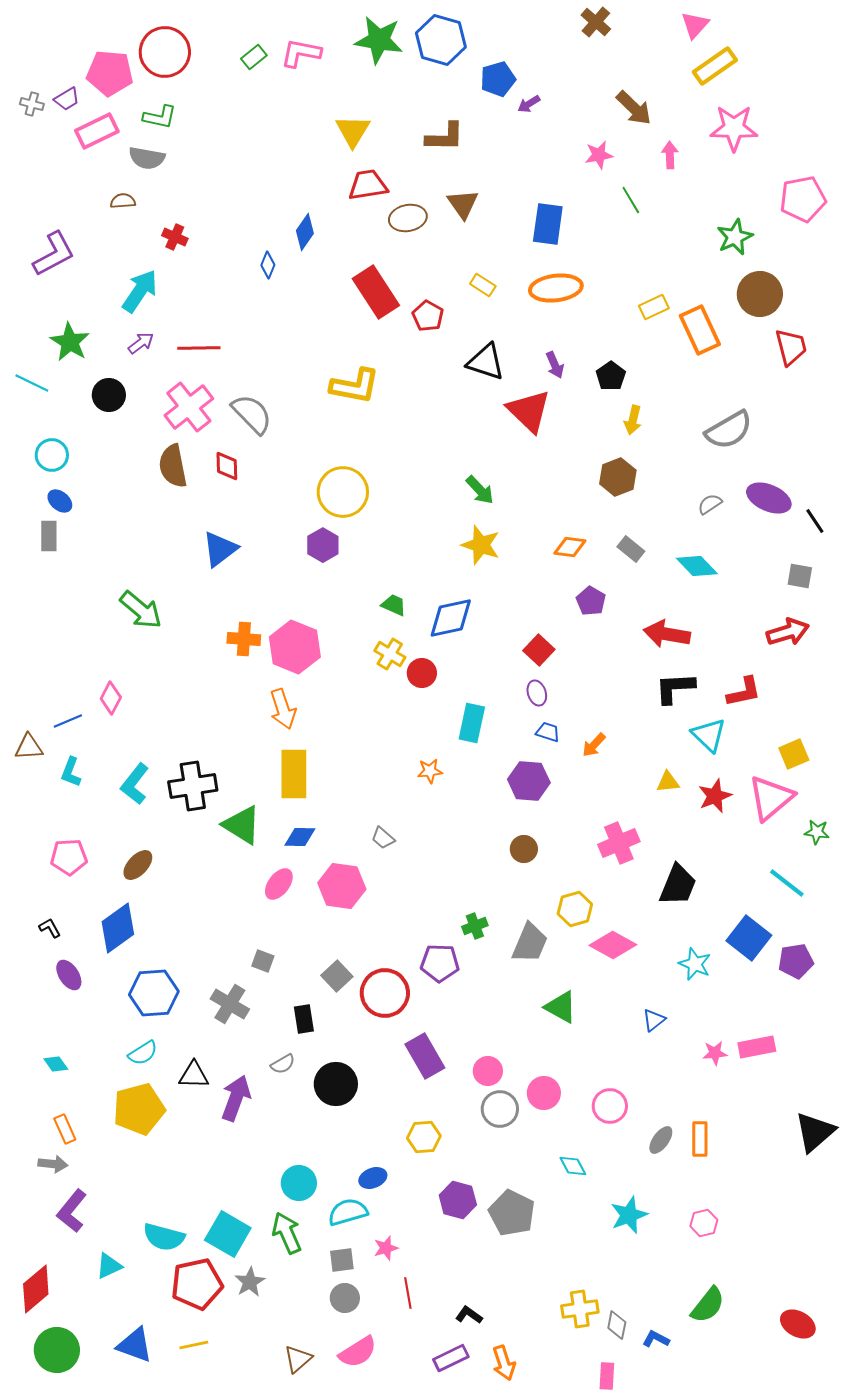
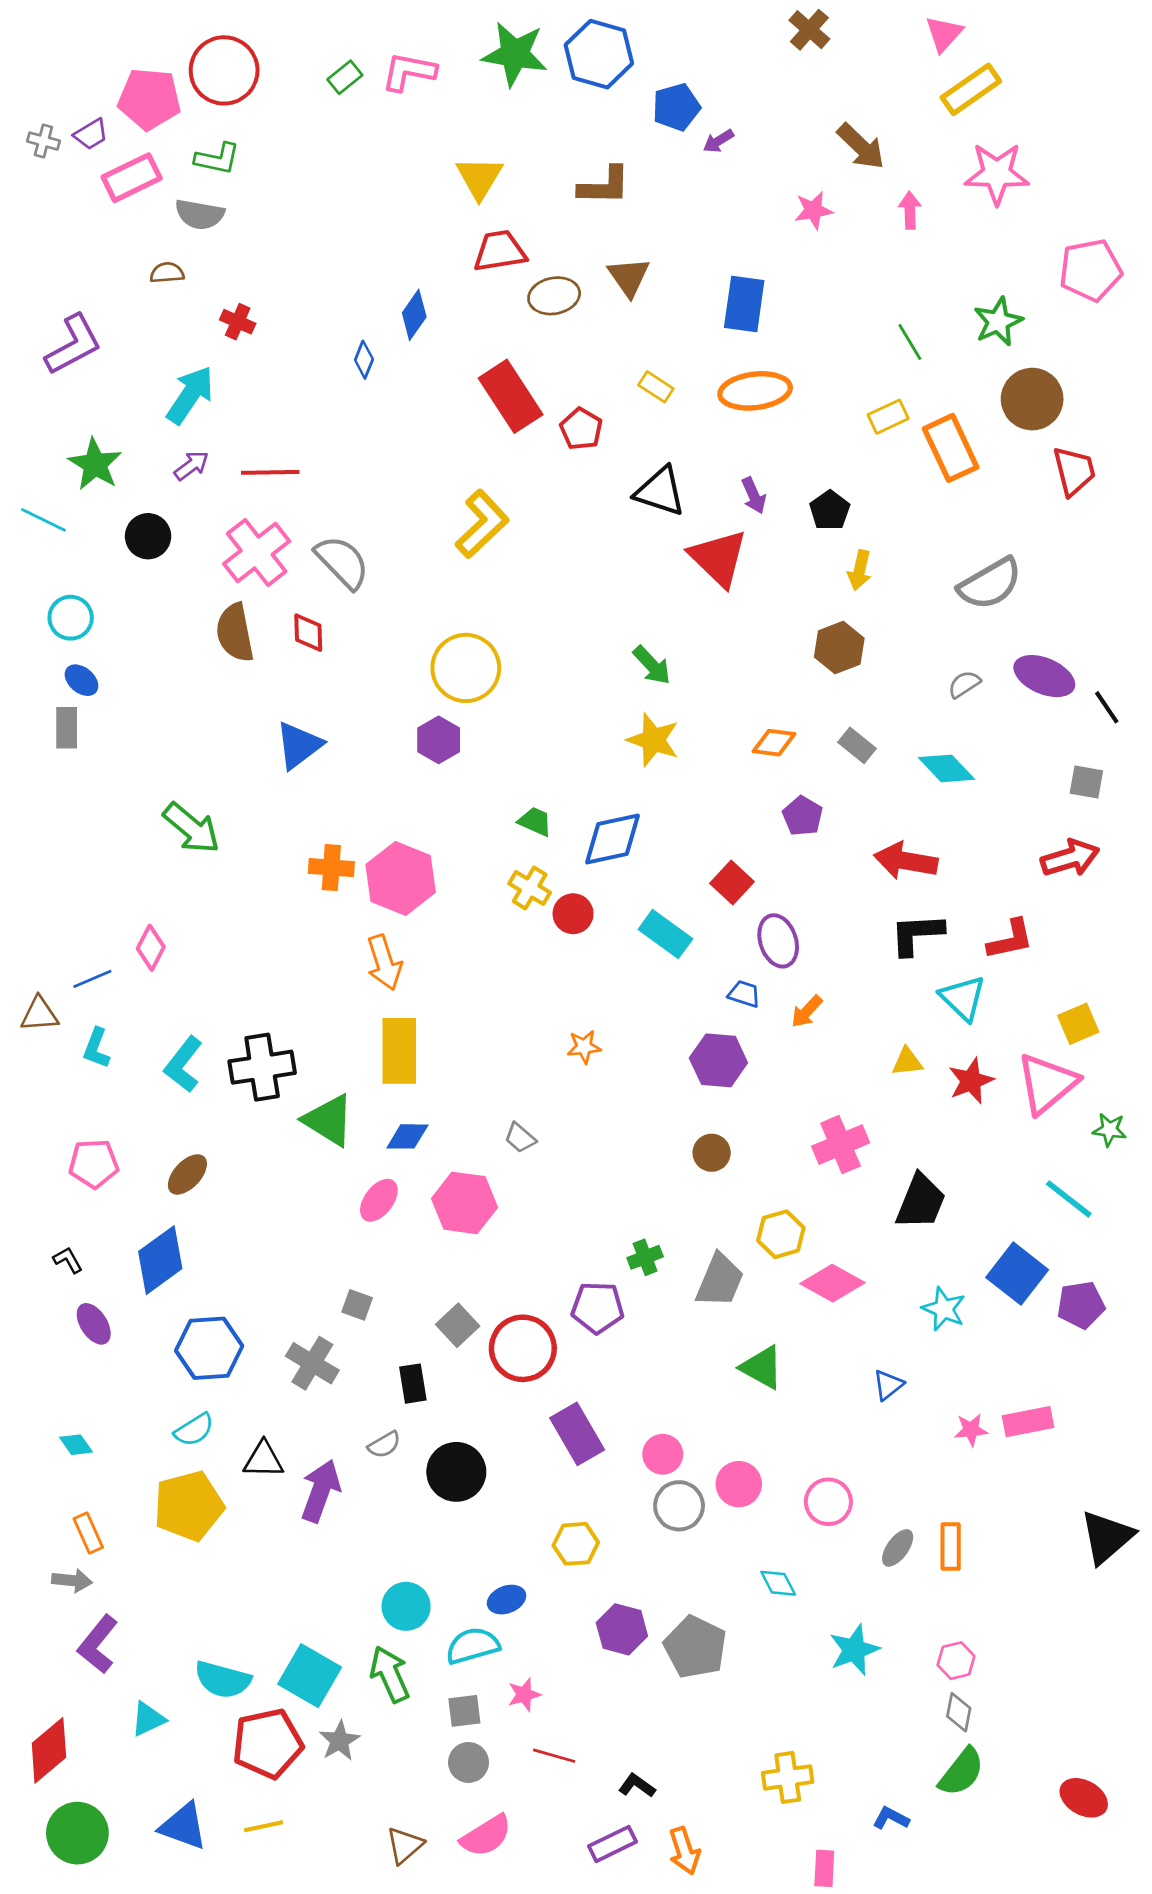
green line: (631, 200) -> (910, 342), moved
yellow L-shape: (355, 386) -> (482, 524), turned -54
purple ellipse: (537, 693) -> (778, 941), moved, size x1.5
cyan rectangle: (472, 723) -> (665, 934), moved, turned -66
red line: (408, 1293) -> (554, 1756), turned -64
gray diamond: (617, 1325) -> (959, 1712), moved

